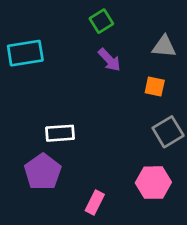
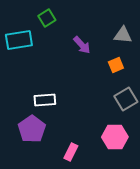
green square: (101, 21) -> (47, 18), moved
orange square: (155, 86) -> (116, 65), turned -35

